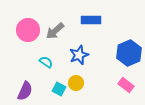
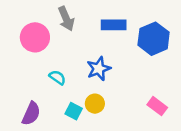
gray arrow: (55, 31) -> (66, 19), moved, turned -72
blue hexagon: (129, 53) -> (154, 39), moved

